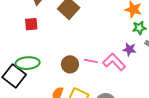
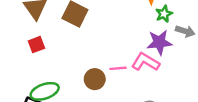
purple star: (129, 49) -> (159, 42), size x1.5

